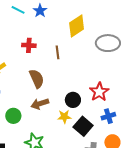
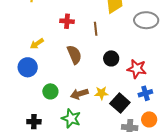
red star: (99, 92) -> (137, 69), turned -30
black circle: (73, 100) -> (111, 58), moved
brown arrow: (40, 104) -> (79, 94), moved

